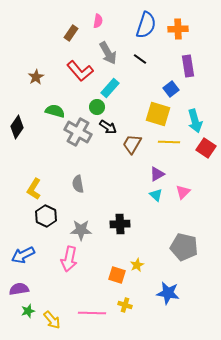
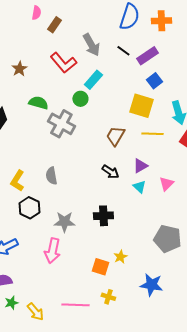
pink semicircle: (98, 21) -> (36, 13), moved
purple rectangle: (188, 66) -> (147, 56), moved, turned 65
black arrow: (108, 127) -> (110, 172), moved
gray semicircle: (78, 184) -> (51, 176), moved

